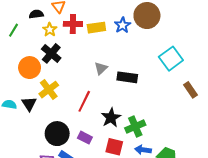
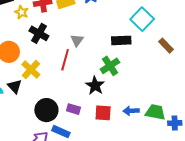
black cross: (51, 53) -> (39, 33), moved
black rectangle: (127, 77) -> (121, 40), moved
red line: (84, 101) -> (65, 60), moved
green cross: (135, 126) -> (110, 66), moved

